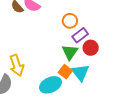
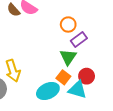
red circle: (91, 48) -> (87, 76), moved
cyan triangle: (80, 73) -> (77, 90), moved, turned -36

